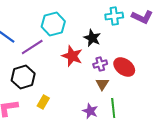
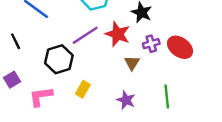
purple line: (32, 47) -> (85, 35), moved
brown triangle: (102, 84) -> (132, 63), moved
purple star: (90, 111) -> (126, 100), moved

